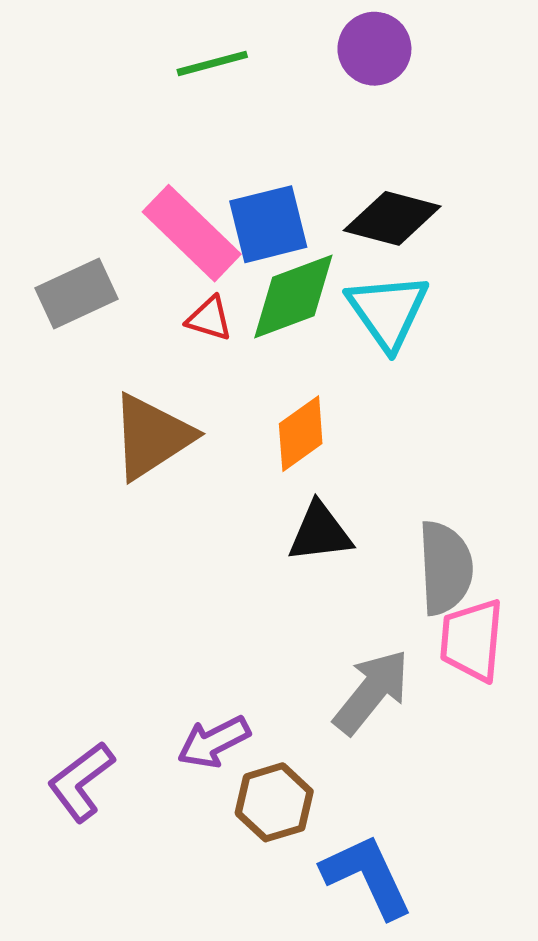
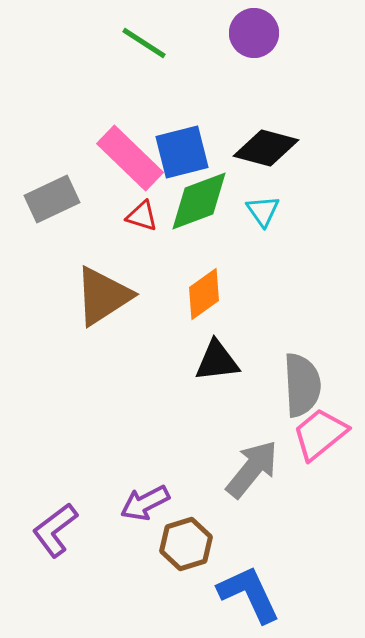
green line: (212, 63) -> (144, 43), turned 48
cyan triangle: (388, 311) -> (263, 211), size x0.6
pink trapezoid: (472, 640) -> (320, 434), turned 46

